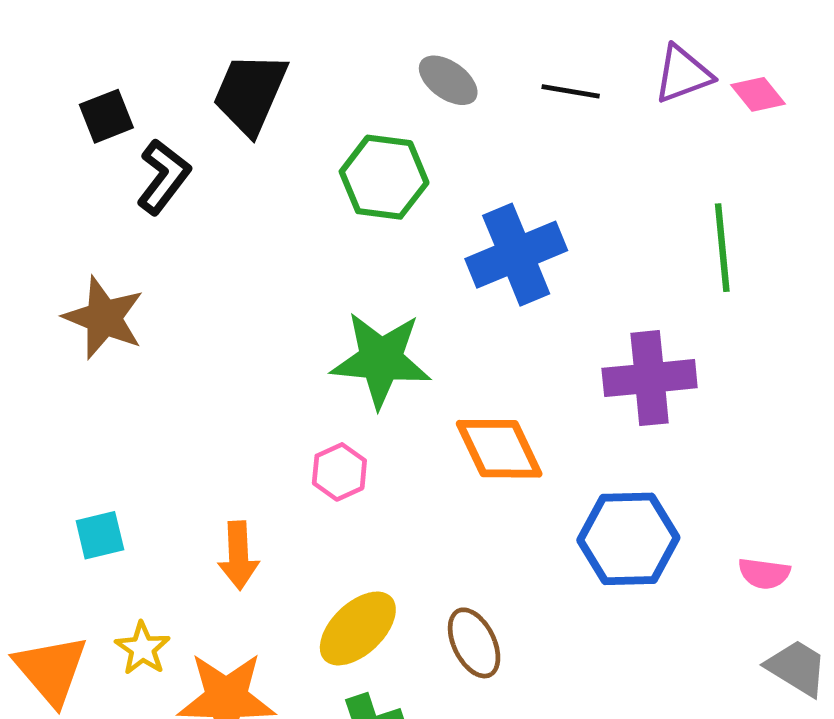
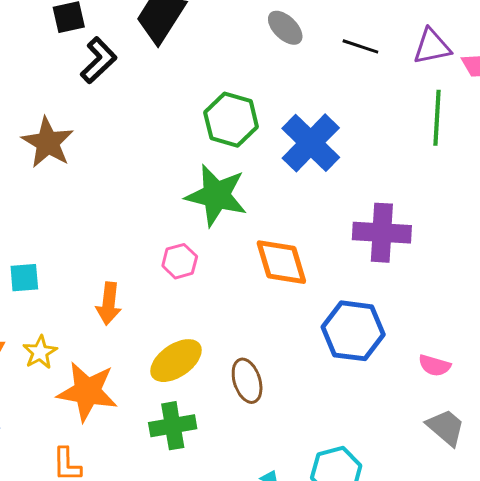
green hexagon: (384, 177) -> (231, 120), moved
green line: (722, 248) -> (437, 118), moved
blue cross: (516, 255) -> (311, 143), turned -32

